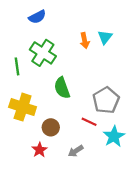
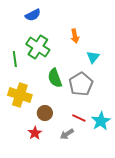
cyan triangle: (105, 37) -> (93, 57), moved
gray pentagon: (106, 100) -> (81, 84), moved
red line: (89, 122) -> (79, 118), moved

